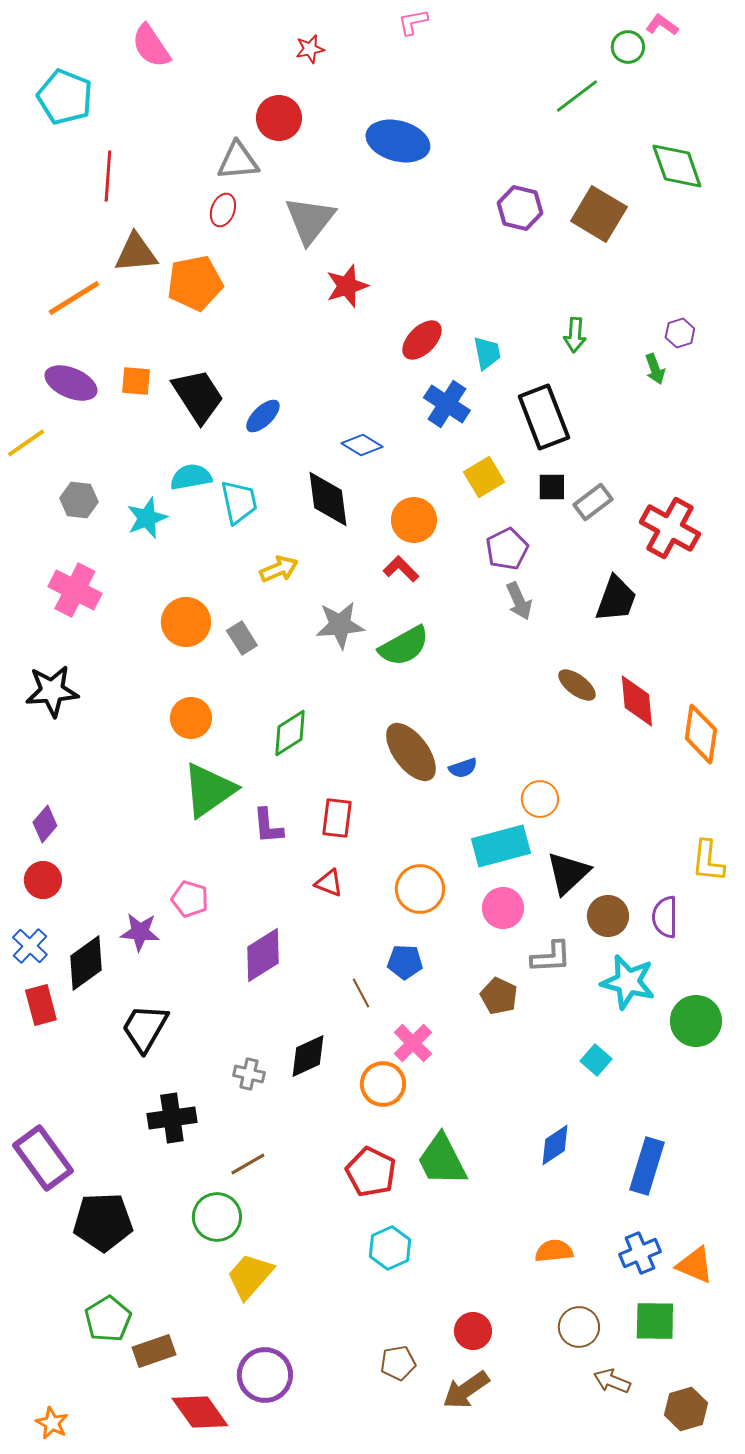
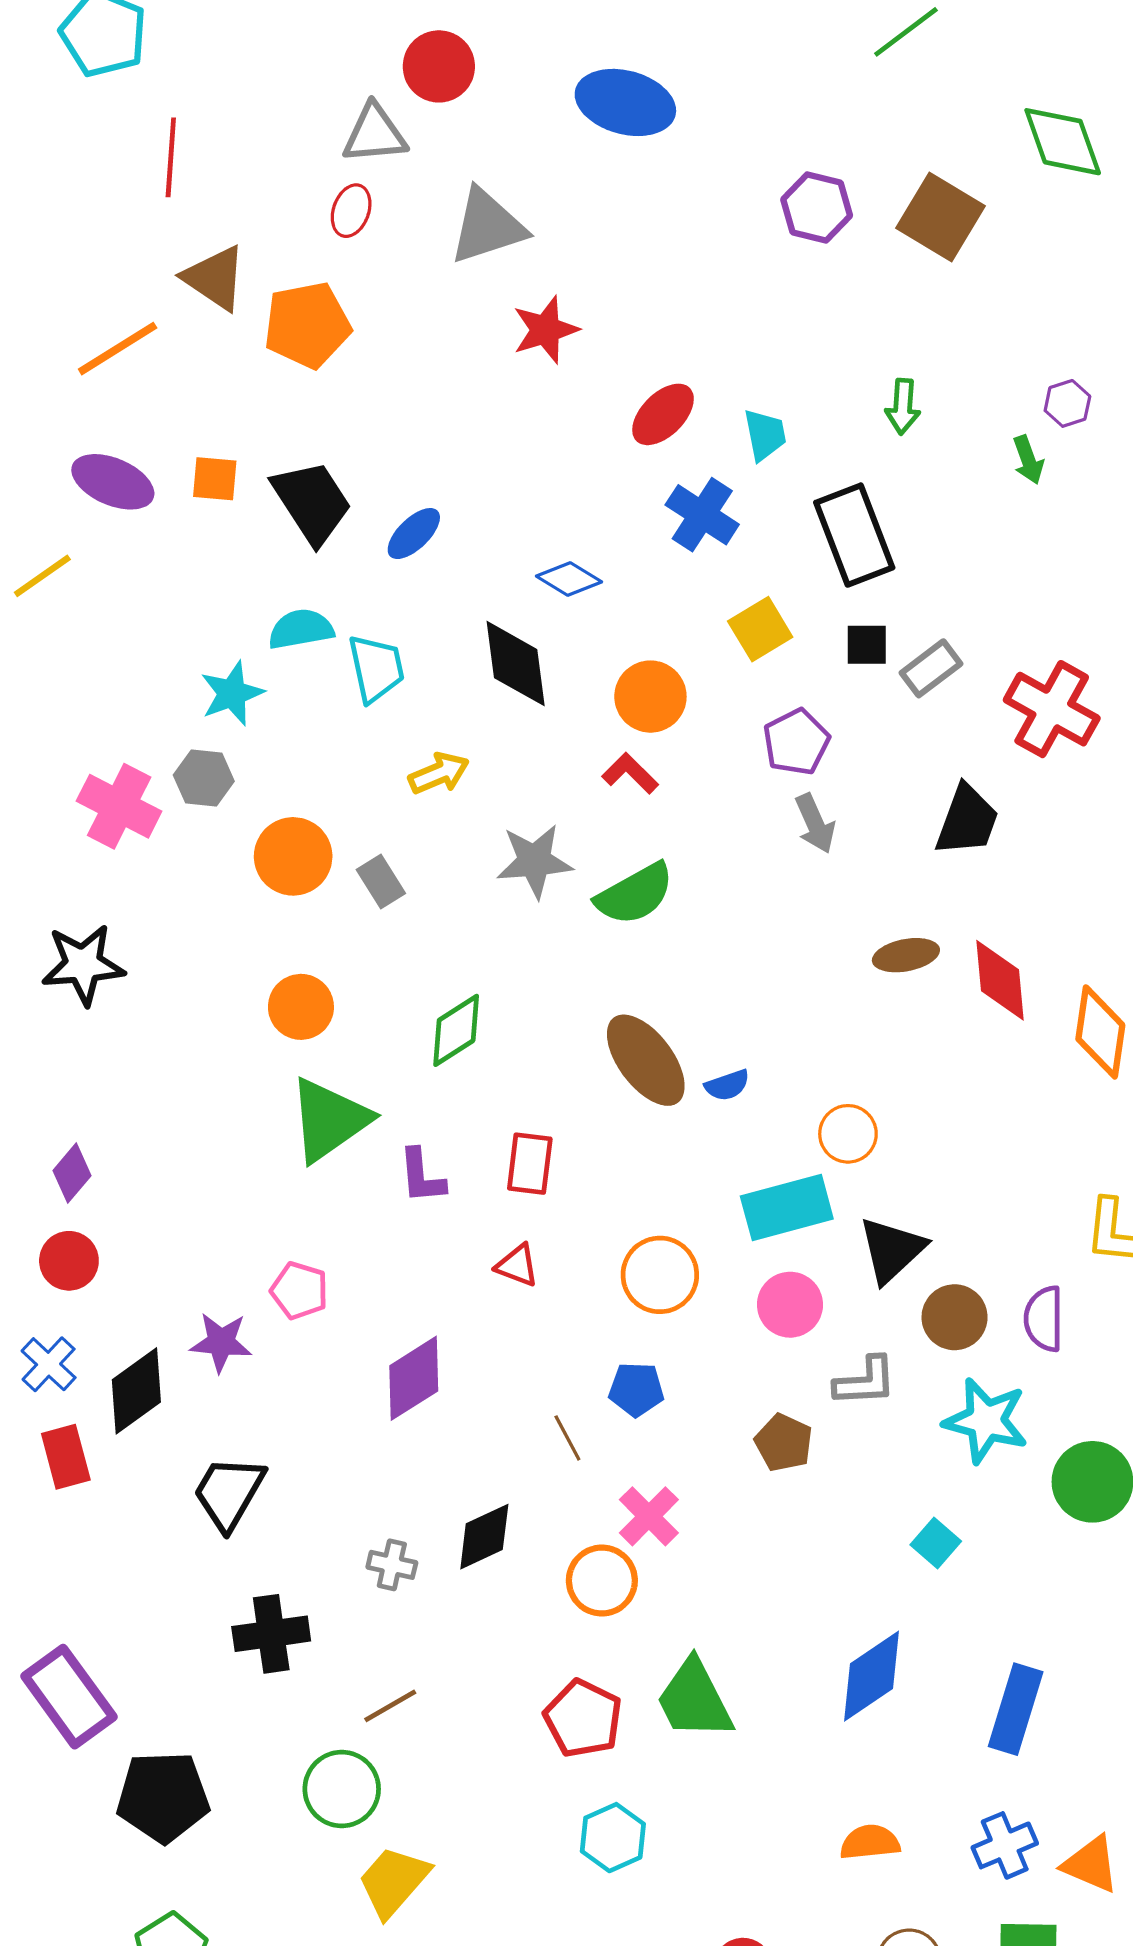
gray triangle: (310, 220) -> (487, 226), turned 34
brown triangle: (136, 253) -> (215, 278), turned 39
gray hexagon: (79, 500) -> (204, 778), moved
brown ellipse: (577, 685) -> (906, 955), turned -48
blue diamond: (555, 1145) -> (871, 1676), size x1.4

